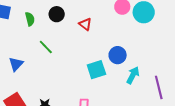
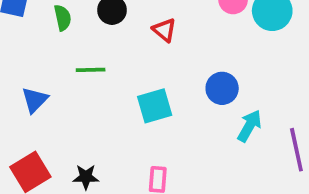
green line: (46, 47) -> (91, 70), turned -49
cyan square: (96, 70) -> (155, 106), moved

